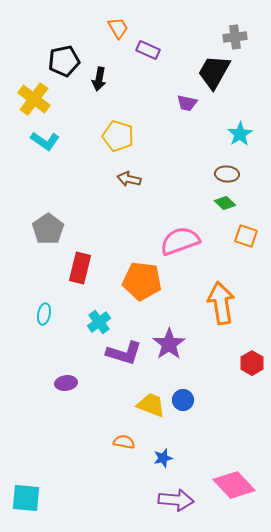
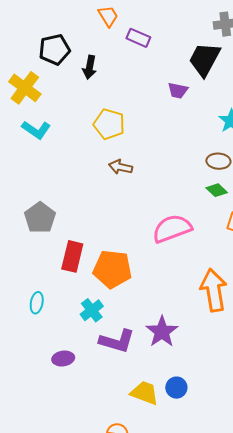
orange pentagon: (142, 281) -> (112, 269), moved
purple ellipse: (66, 383) -> (63, 359), moved

